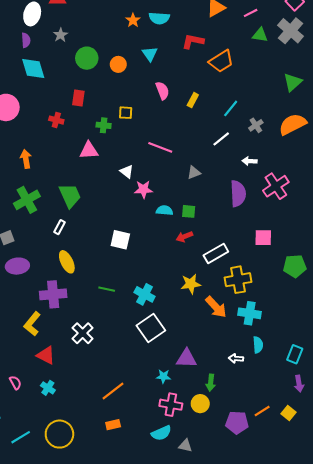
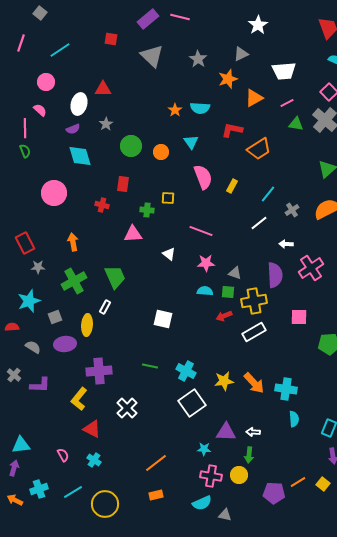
purple semicircle: (26, 40) -> (73, 129), turned 72
pink semicircle: (162, 91) -> (203, 177), size x1.4
gray triangle: (194, 173) -> (235, 273), moved, turned 40
pink star: (143, 189) -> (206, 263), moved
yellow ellipse: (67, 262) -> (87, 325), moved, turned 30
yellow cross: (238, 280) -> (254, 301), moved
yellow star: (191, 284) -> (224, 381), moved
white arrow: (236, 358) -> (253, 432), moved
cyan line: (21, 437) -> (73, 492), moved

